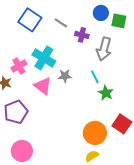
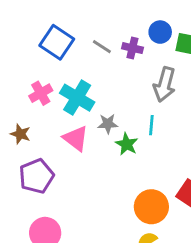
purple cross: (82, 35) -> (132, 48), moved
pink cross: (19, 66) -> (41, 93), moved
cyan line: (95, 77) -> (151, 125), turned 32
green star: (106, 93) -> (127, 144), moved

